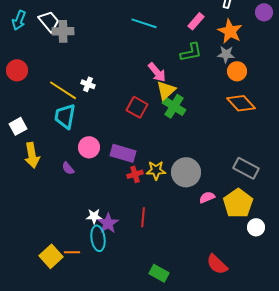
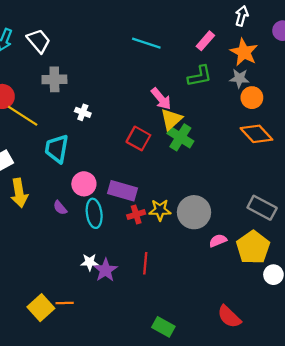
gray cross: (63, 31) -> (54, 79), moved
yellow line: (63, 90) -> (23, 116), moved
cyan ellipse: (98, 238) -> (94, 213), moved

